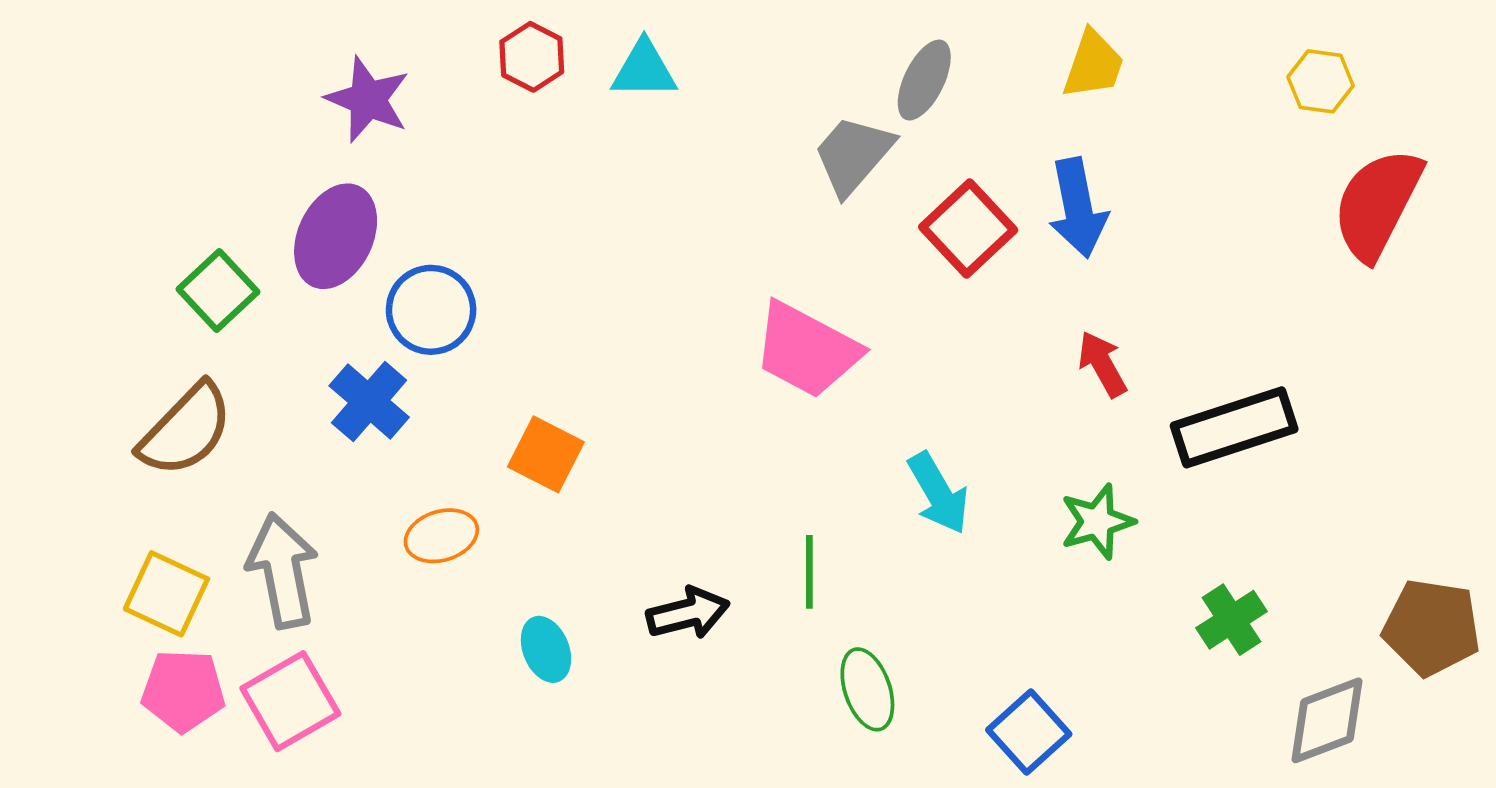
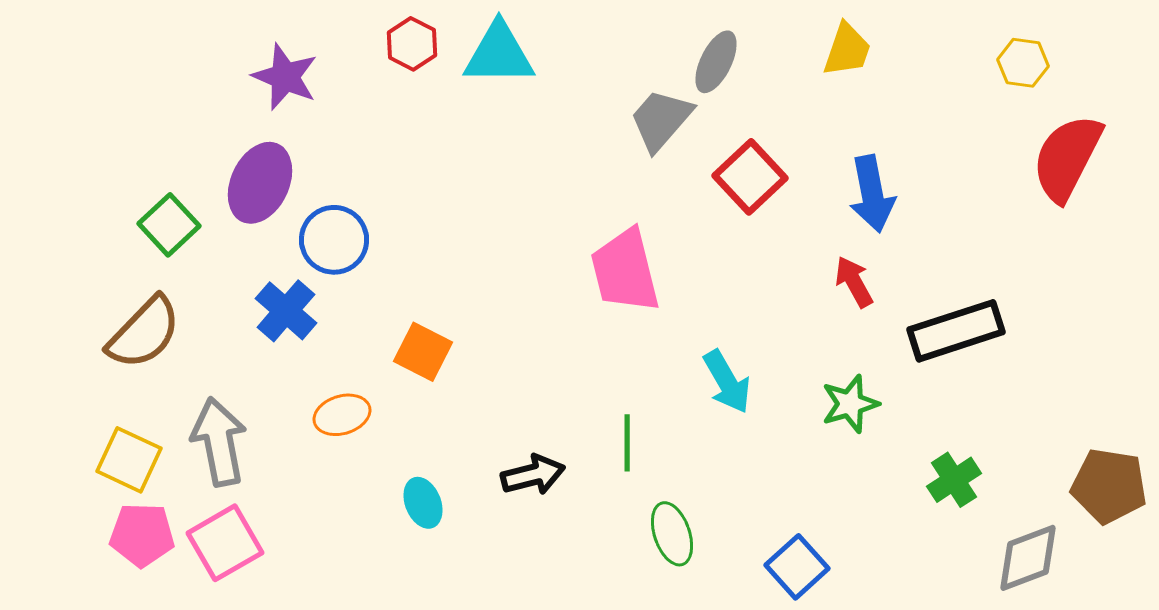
cyan triangle: (644, 70) -> (499, 54), size x1.4
blue arrow: (1078, 208) -> (872, 194), moved
pink trapezoid: (807, 350) -> (625, 271), turned 48

